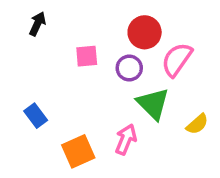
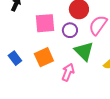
pink square: (87, 56) -> (45, 23), size x1.5
orange square: (78, 151) -> (44, 57), moved

